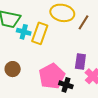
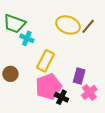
brown line: (84, 22) -> (88, 26), moved
yellow rectangle: (40, 33) -> (45, 61), moved

